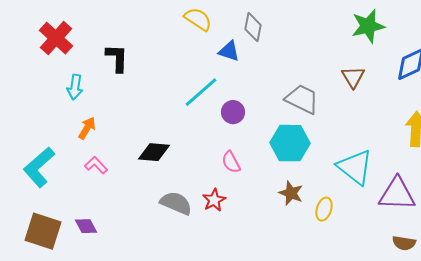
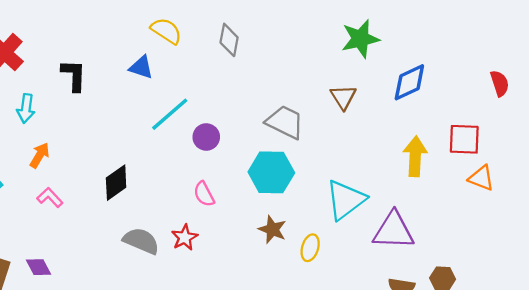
blue triangle: (229, 51) -> (141, 67), moved
black diamond: (154, 152) -> (116, 183), turned -40
cyan triangle: (355, 167) -> (346, 200), turned 45

